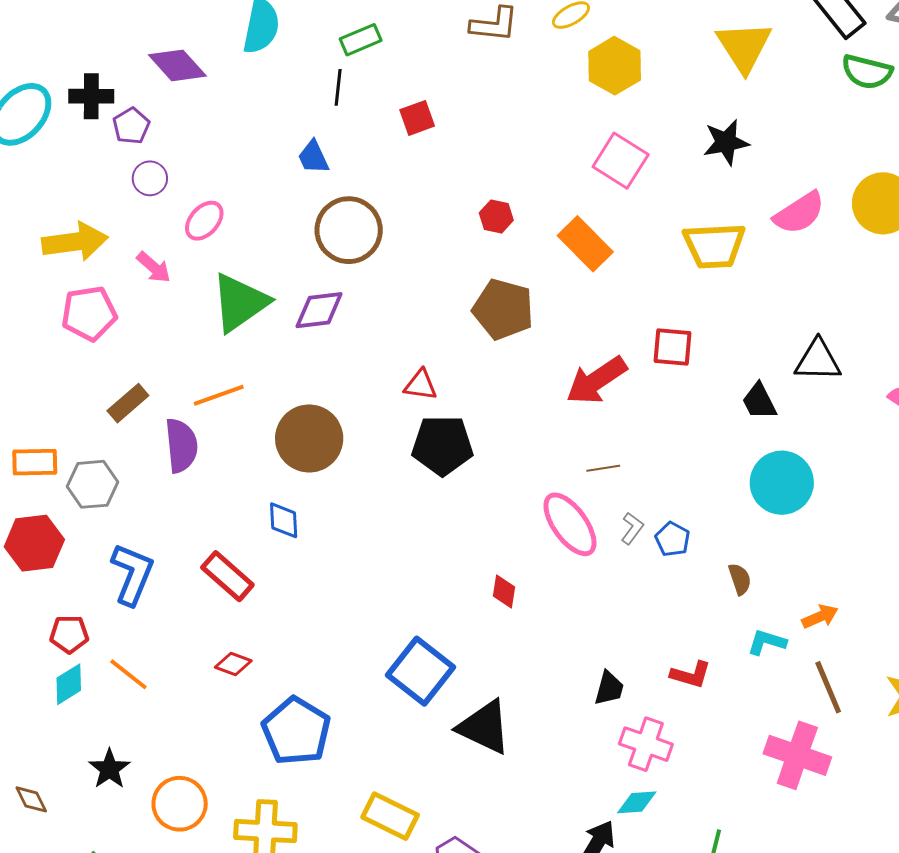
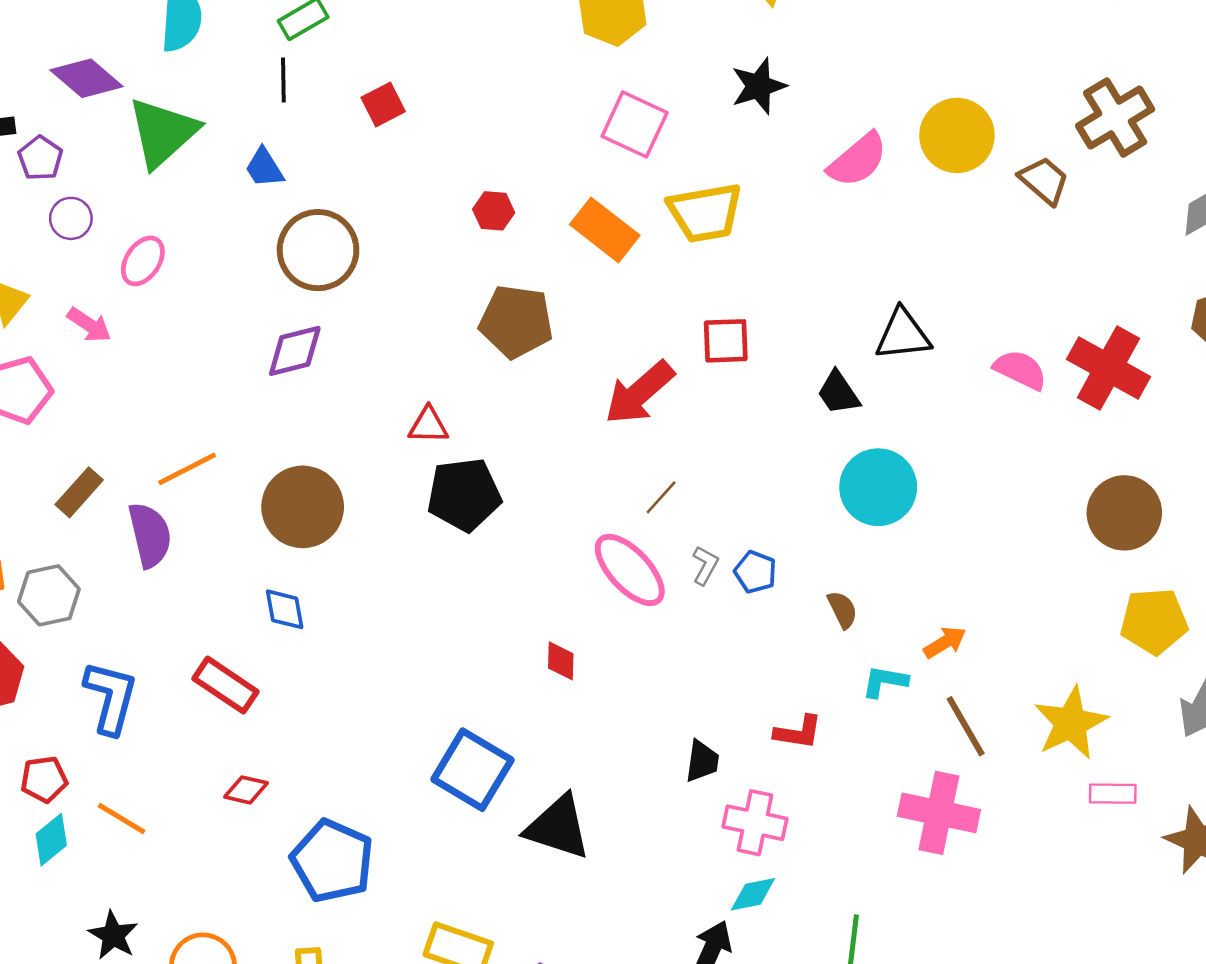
yellow trapezoid: (714, 246) -> (705, 213), moved
green triangle: (240, 303) -> (163, 132), moved
brown line: (603, 468) -> (661, 497), turned -32

